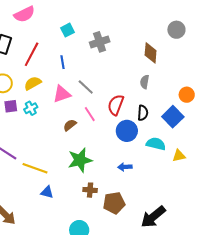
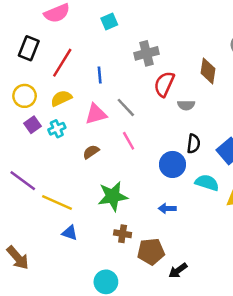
cyan square: (67, 30) -> (109, 21), moved
gray semicircle: (145, 82) -> (186, 105), moved, turned -104
red semicircle: (116, 105) -> (164, 84), moved
purple square: (11, 106) -> (32, 125), turned -32
brown semicircle: (70, 125) -> (91, 152), moved
black arrow: (153, 217) -> (178, 271), moved, size x0.6

